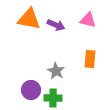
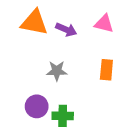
gray star: (56, 71) -> (57, 71), moved, turned -30

